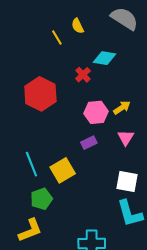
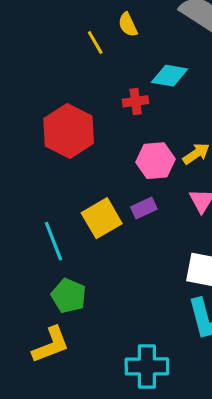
red cross: (83, 75) -> (136, 101), turned 35
yellow square: (63, 170) -> (102, 218), moved
green pentagon: (41, 199) -> (69, 296), turned -30

